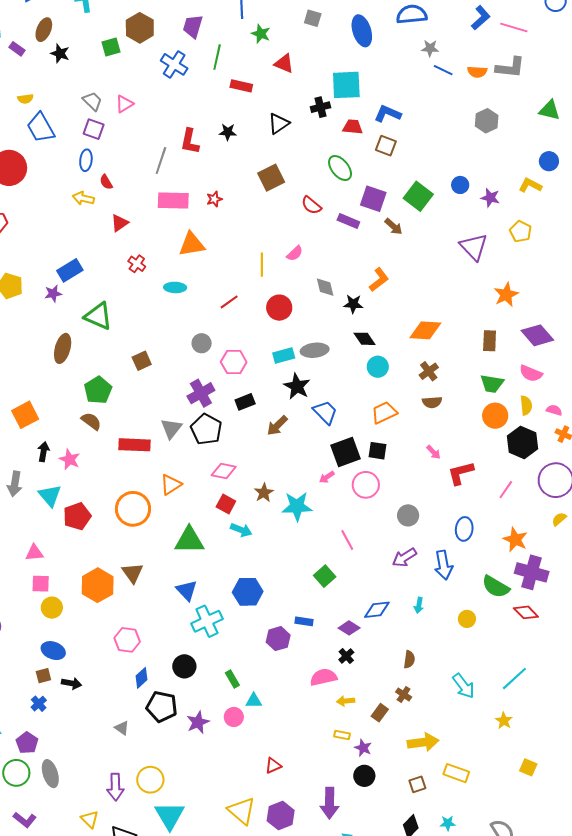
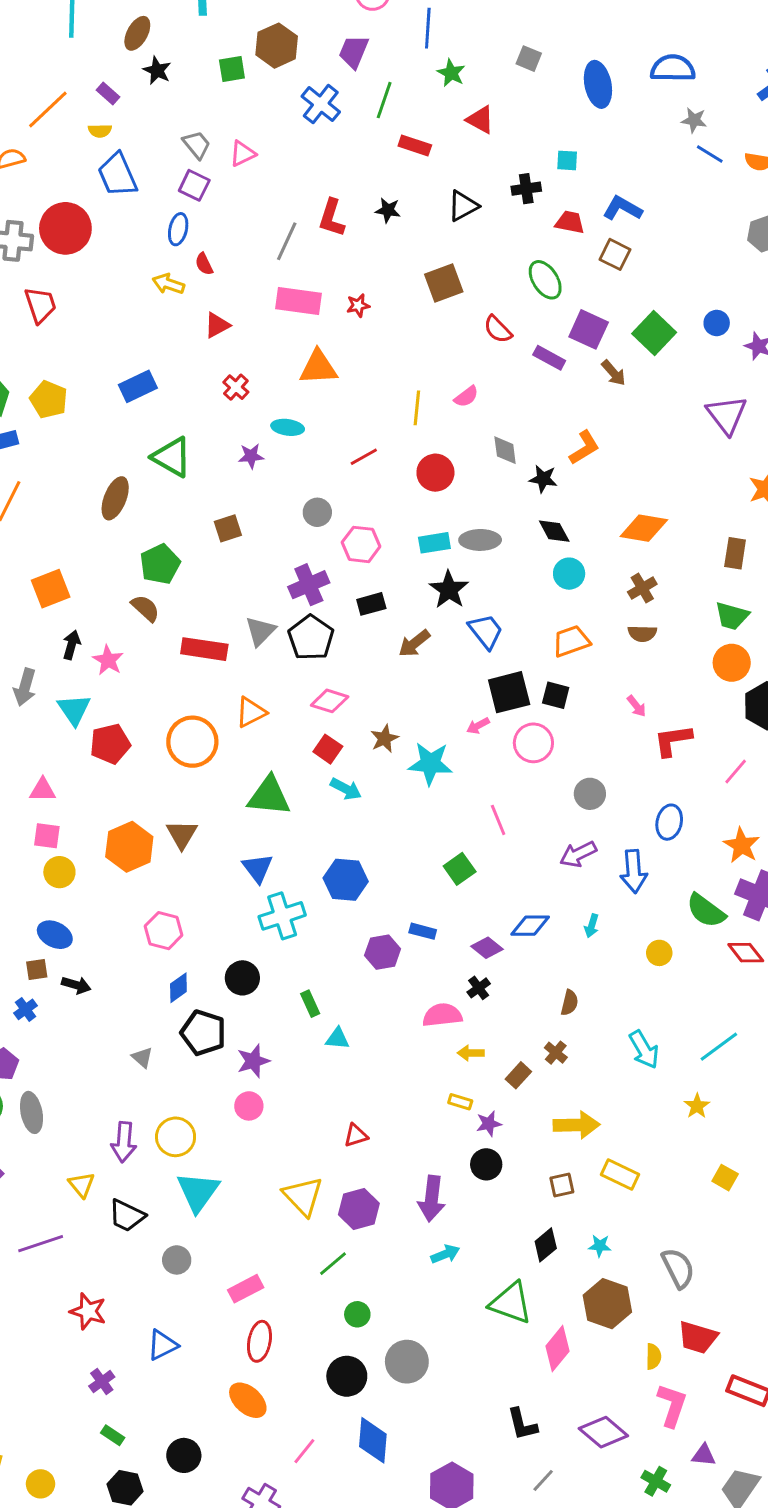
purple rectangle: (17, 49) -> (108, 93), moved
cyan square: (346, 85) -> (567, 160), size x0.5
purple star: (53, 294) -> (251, 456), moved
pink circle: (234, 717) -> (249, 1106), moved
purple star: (363, 748) -> (489, 1124), turned 30

